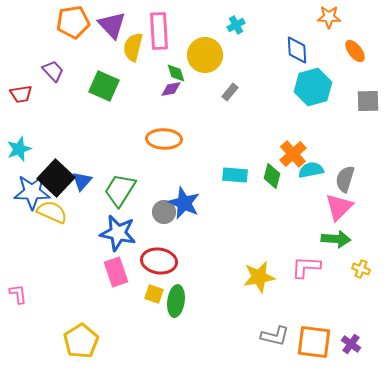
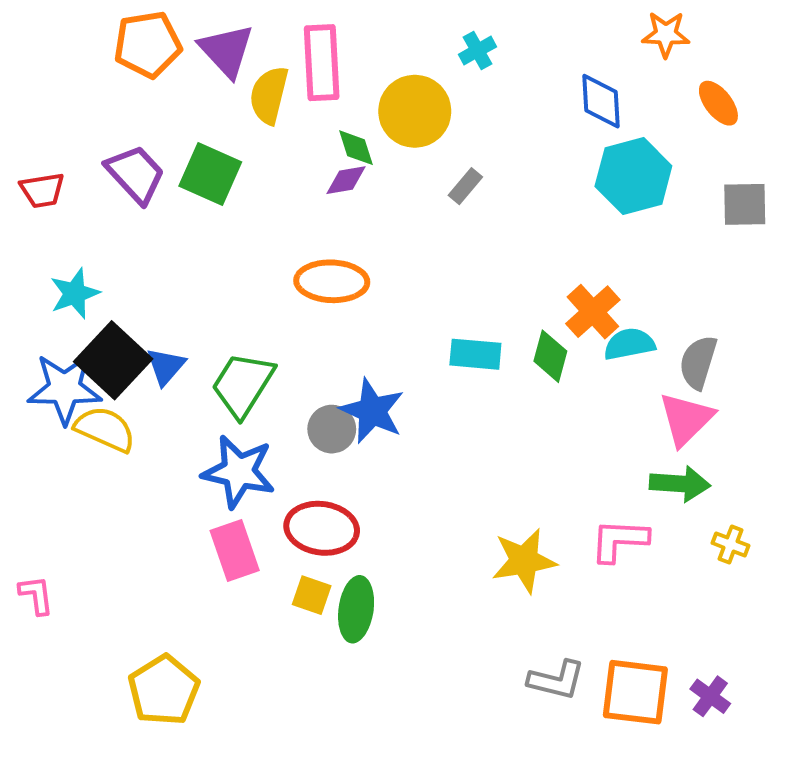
purple trapezoid: (53, 71) -> (135, 174), moved, size x1.4
cyan star: (19, 149) -> (75, 293), moved

